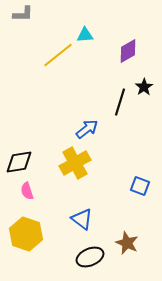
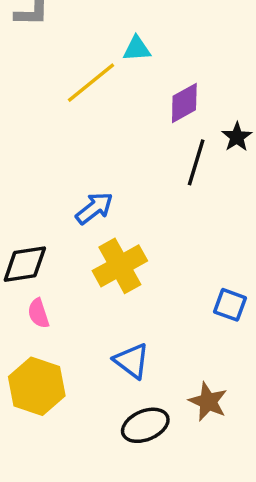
purple diamond: (128, 51) -> (184, 103), moved
blue arrow: (87, 129) -> (94, 208), moved

